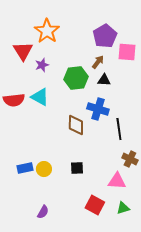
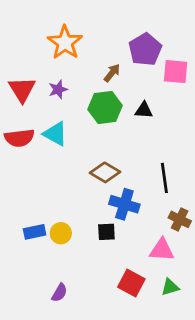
red triangle: (23, 51) -> (22, 90), moved
brown arrow: (98, 62) -> (112, 73), moved
blue cross: (98, 109) -> (124, 204), moved
brown diamond: (76, 125) -> (105, 172), turned -60

